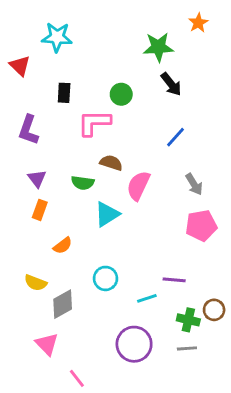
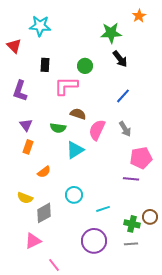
gray arrow: (194, 184) -> (125, 129), moved
purple line: (174, 280) -> (131, 179), moved
pink triangle: (47, 344) -> (33, 241), turned 48

